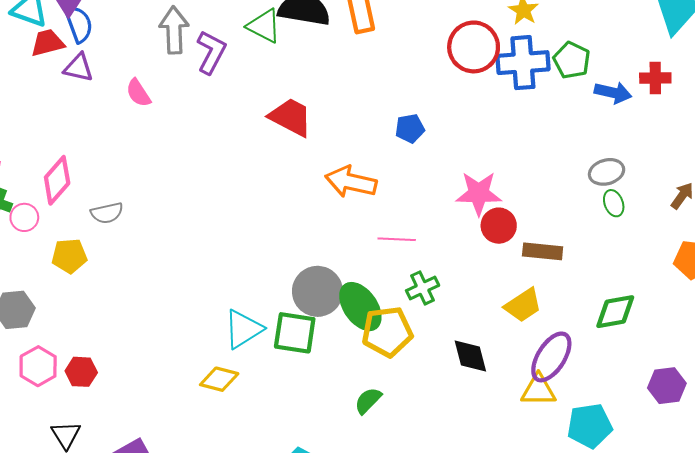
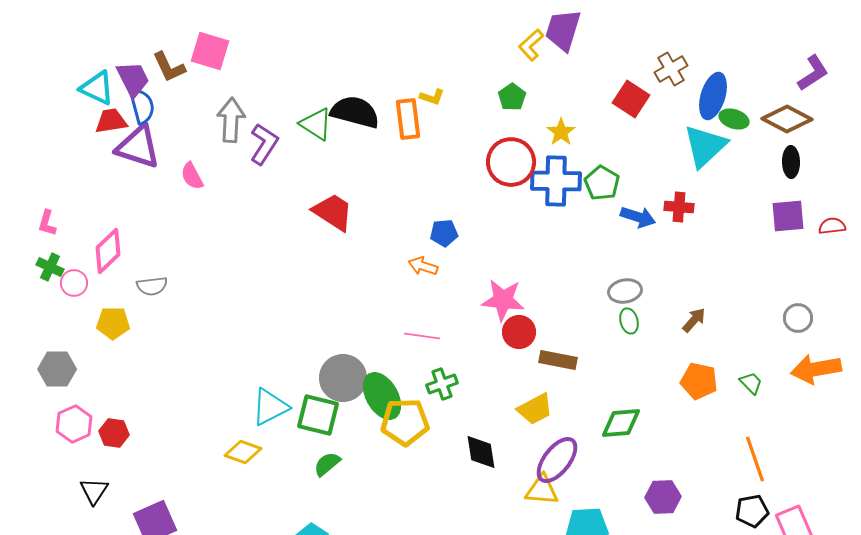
purple triangle: (79, 68) -> (138, 147), size x1.6
orange arrow: (351, 182) -> (423, 266), moved, size x0.6
green semicircle: (368, 401) -> (327, 464), moved

